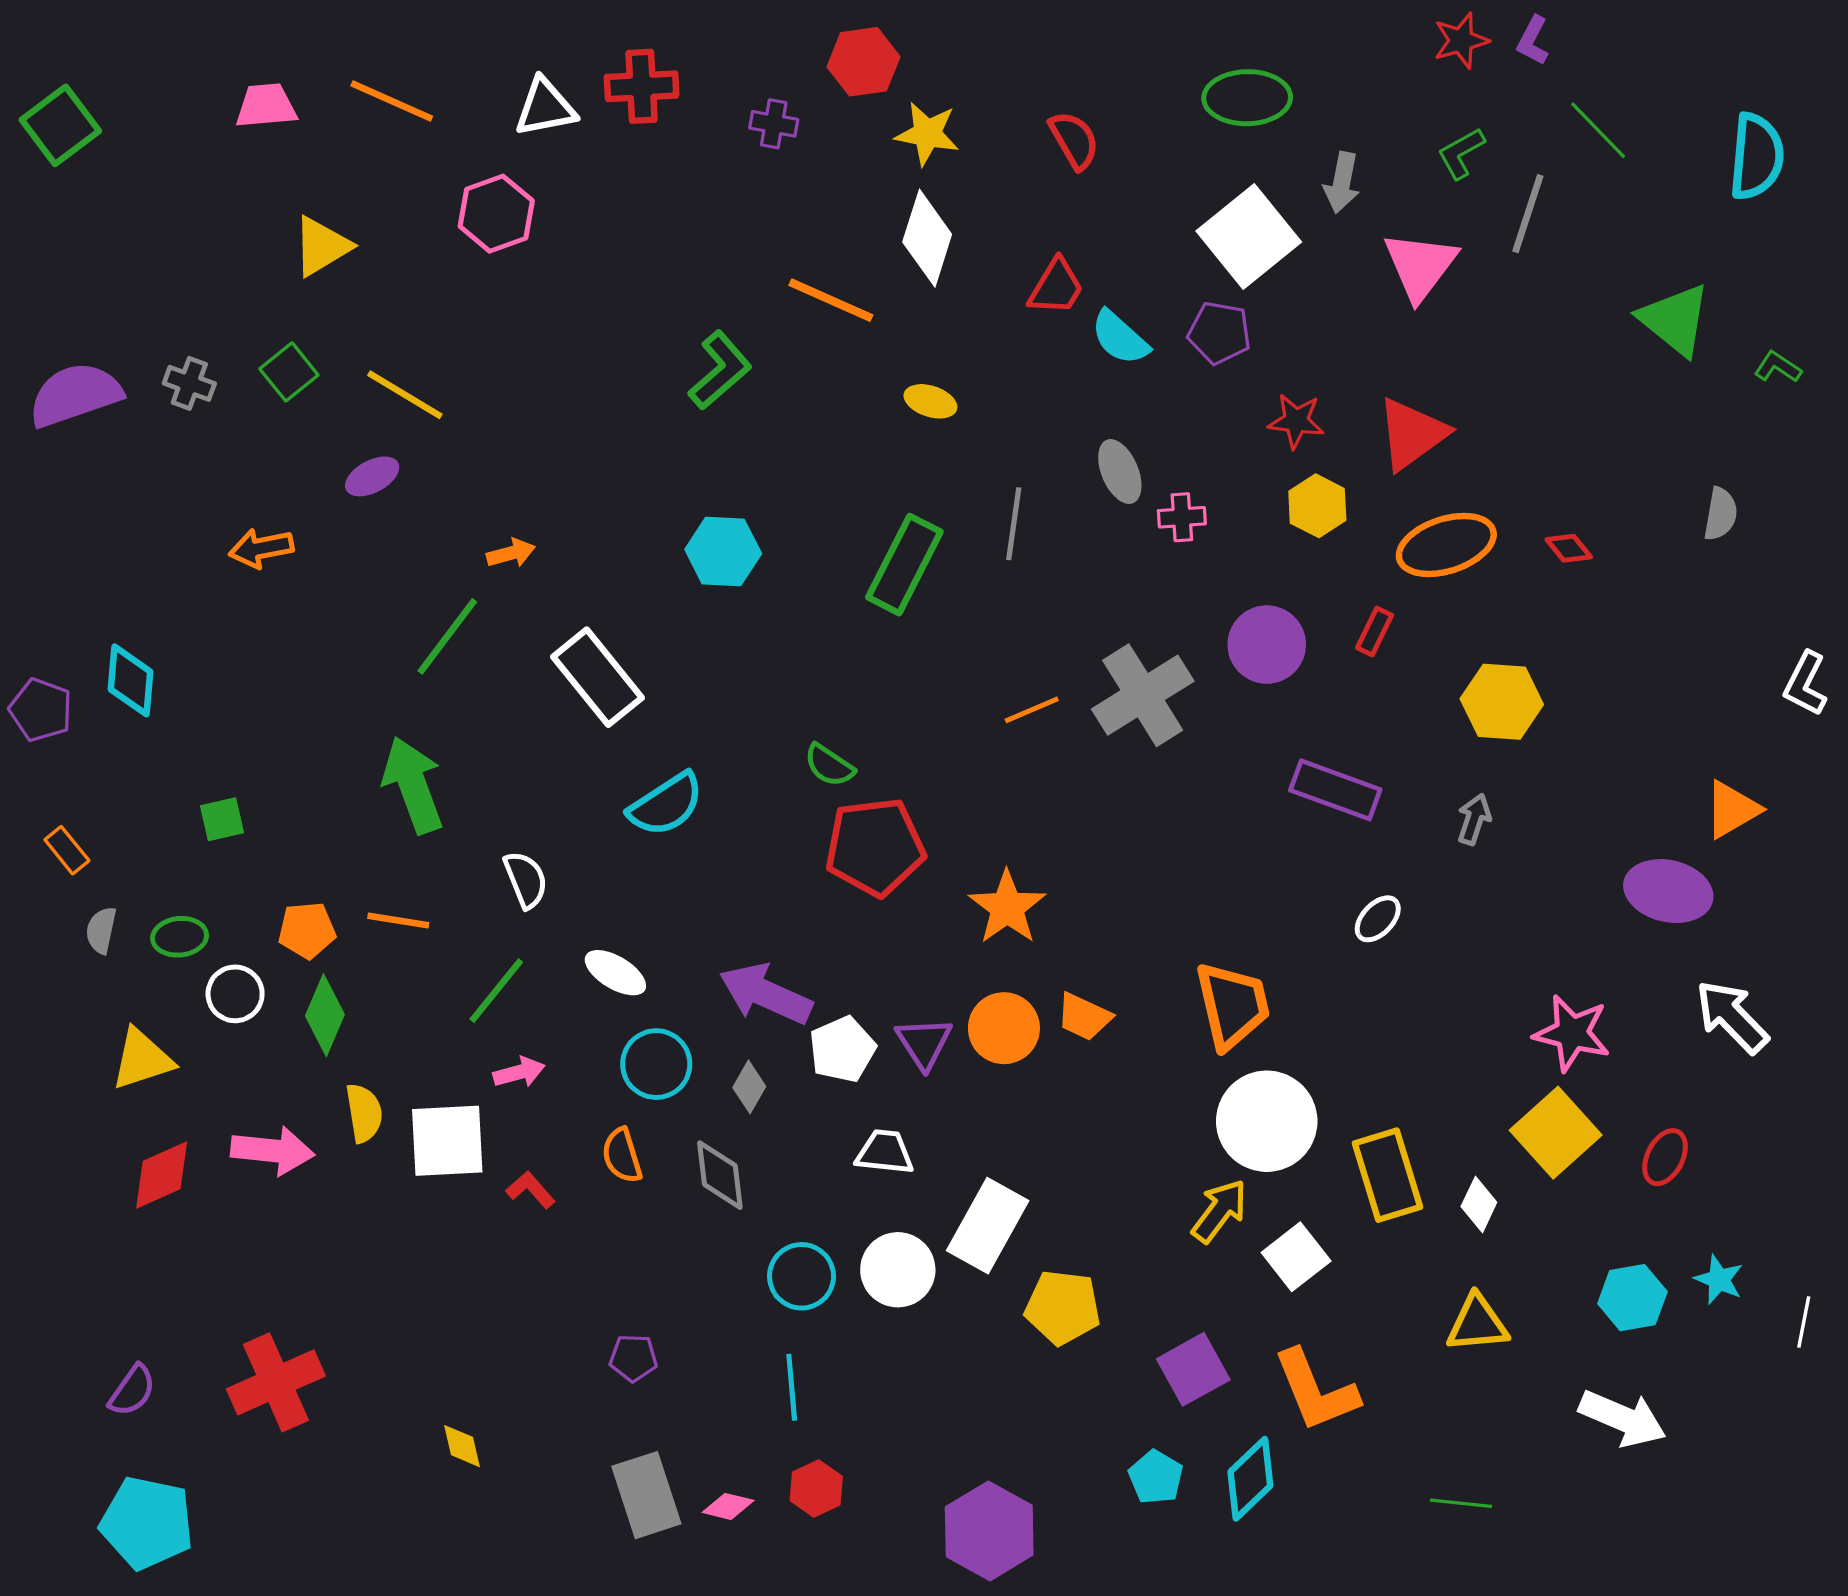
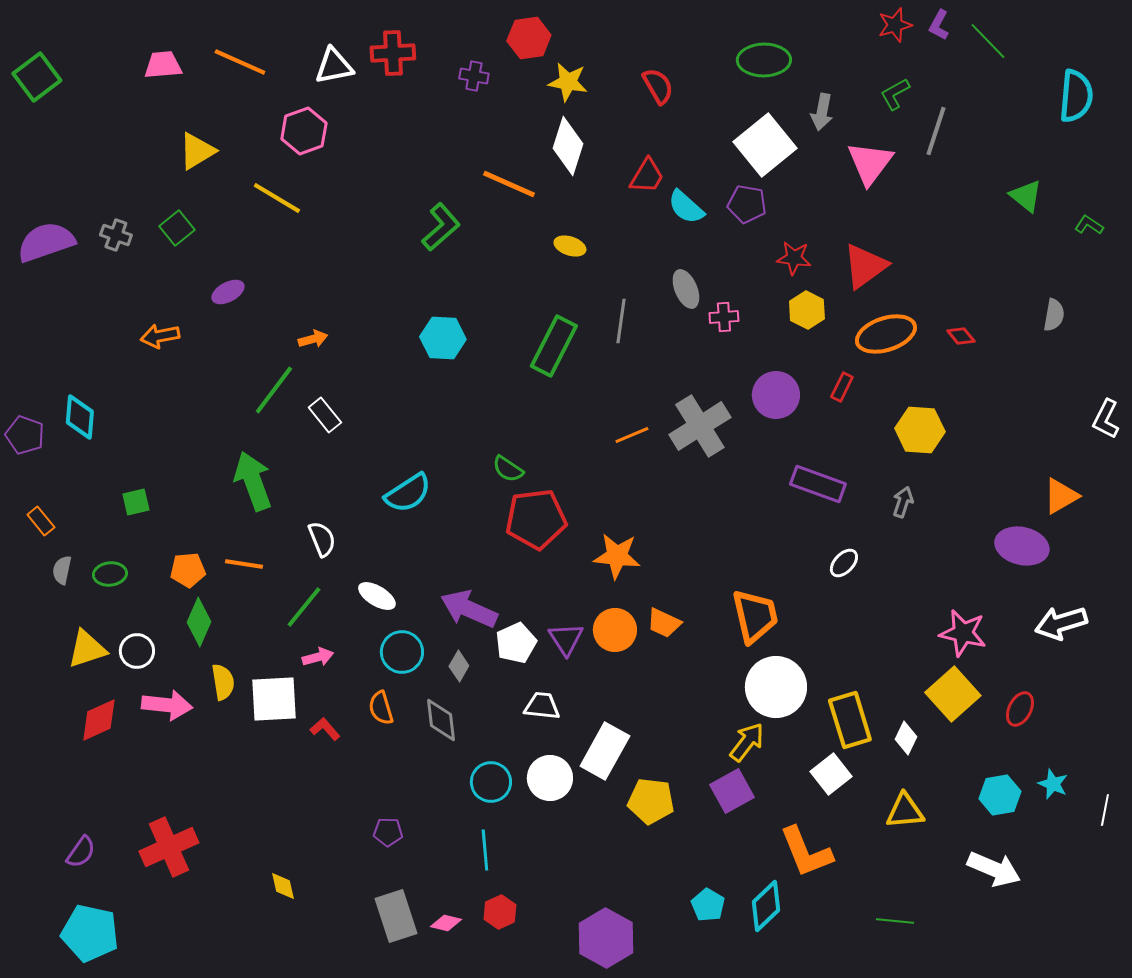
green line: (1598, 130) -> (988, 41), moved
green triangle: (1675, 320) -> (1026, 196), size x0.7
yellow line: (405, 395) -> (277, 198), moved
white rectangle: (597, 677) -> (325, 415), moved, size x0.6
orange star: (1007, 907) -> (617, 556), turned -30
white circle: (235, 994) -> (137, 651), moved
white arrow: (1732, 1017) -> (1061, 623), turned -63
white square: (1296, 1257) -> (831, 774), moved
purple square: (1193, 1369) -> (732, 791), moved

